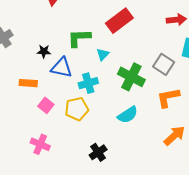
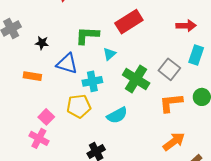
black star: (44, 51) -> (42, 43), moved
pink square: (46, 105) -> (46, 117), moved
cyan semicircle: (128, 115) -> (117, 115), moved

